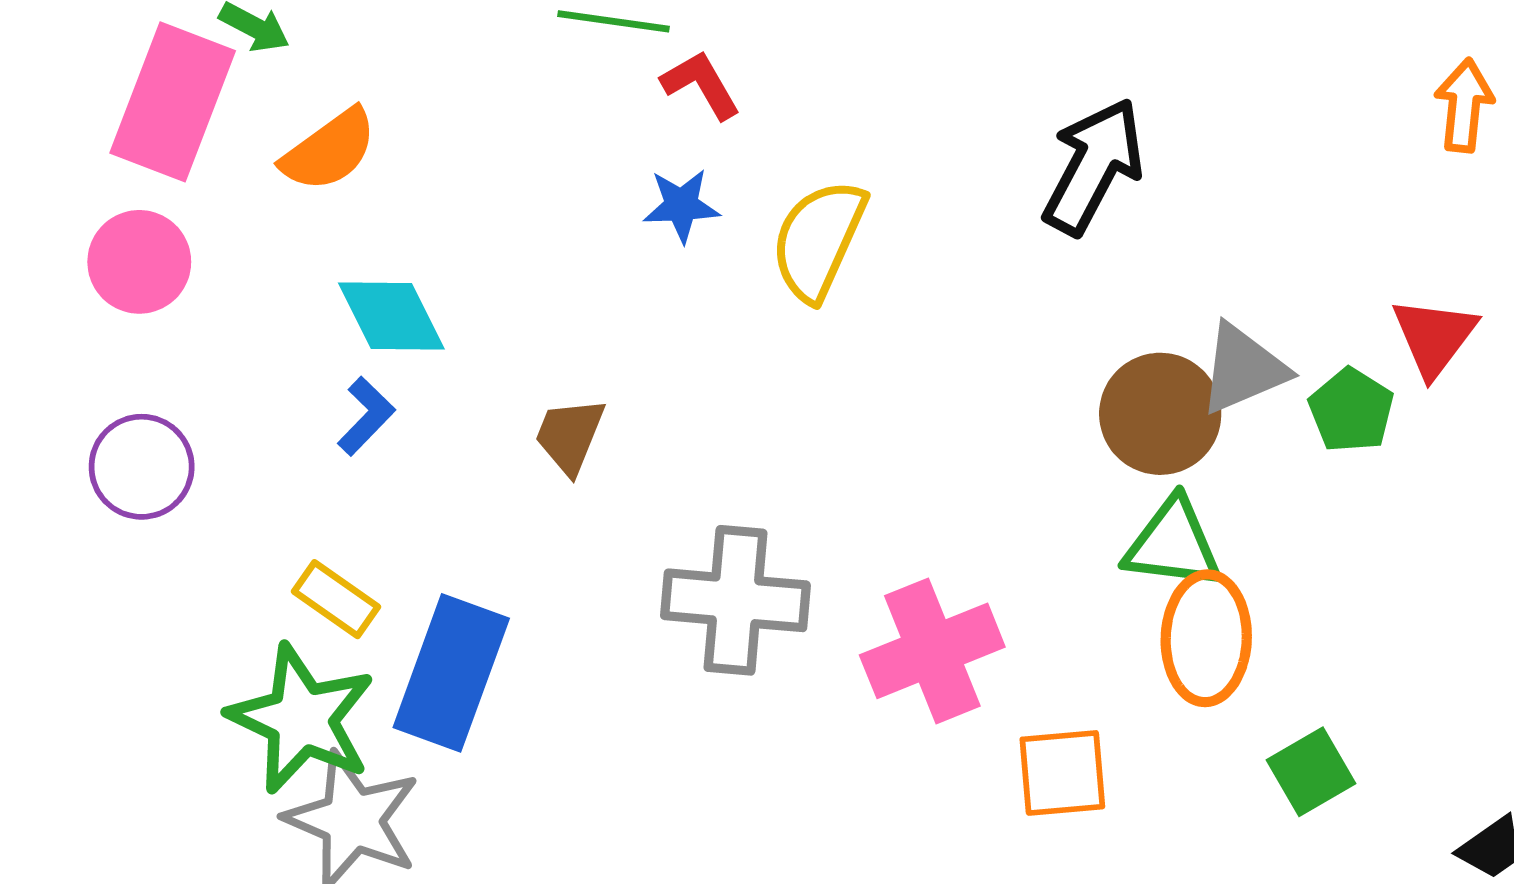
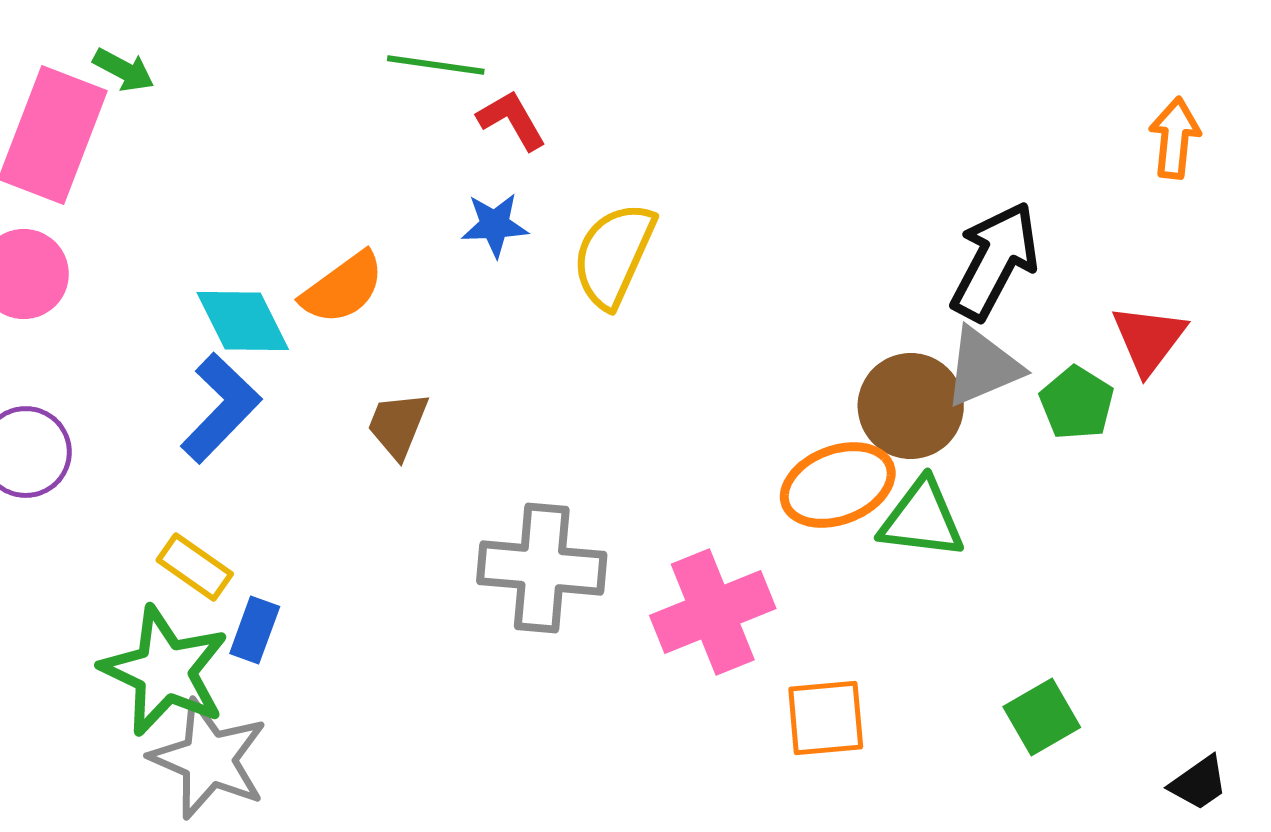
orange semicircle: (329, 150) -> (343, 288), moved
black arrow: (1093, 166) -> (995, 261), moved
blue L-shape: (366, 416) -> (221, 408), size x1.6
orange ellipse: (1206, 638) -> (838, 485), moved, turned 67
blue rectangle: (451, 673) -> (255, 630), moved, size x0.5

